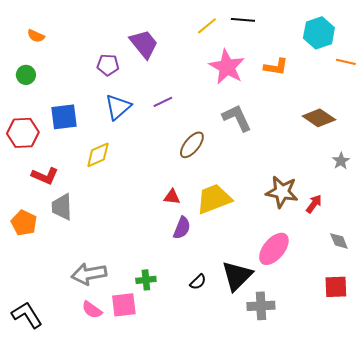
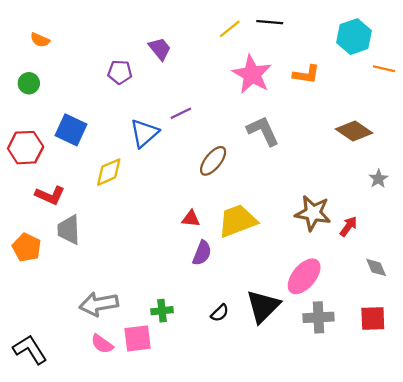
purple trapezoid: (144, 44) -> (160, 49), size x0.7
blue triangle: (118, 107) -> (144, 133), moved
blue square: (64, 117) -> (71, 130), turned 32
gray cross: (261, 306) -> (318, 317), moved

